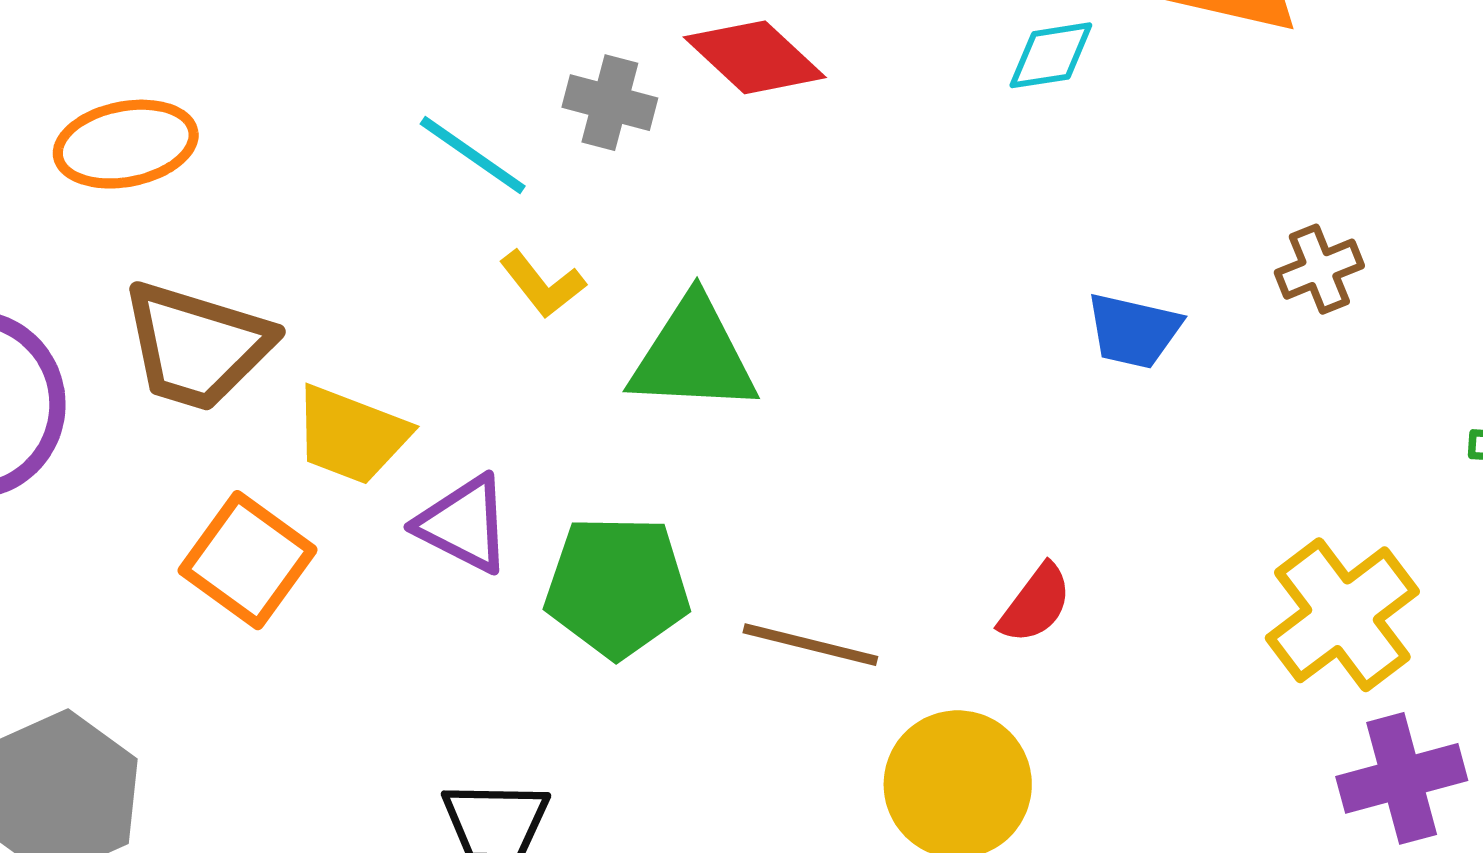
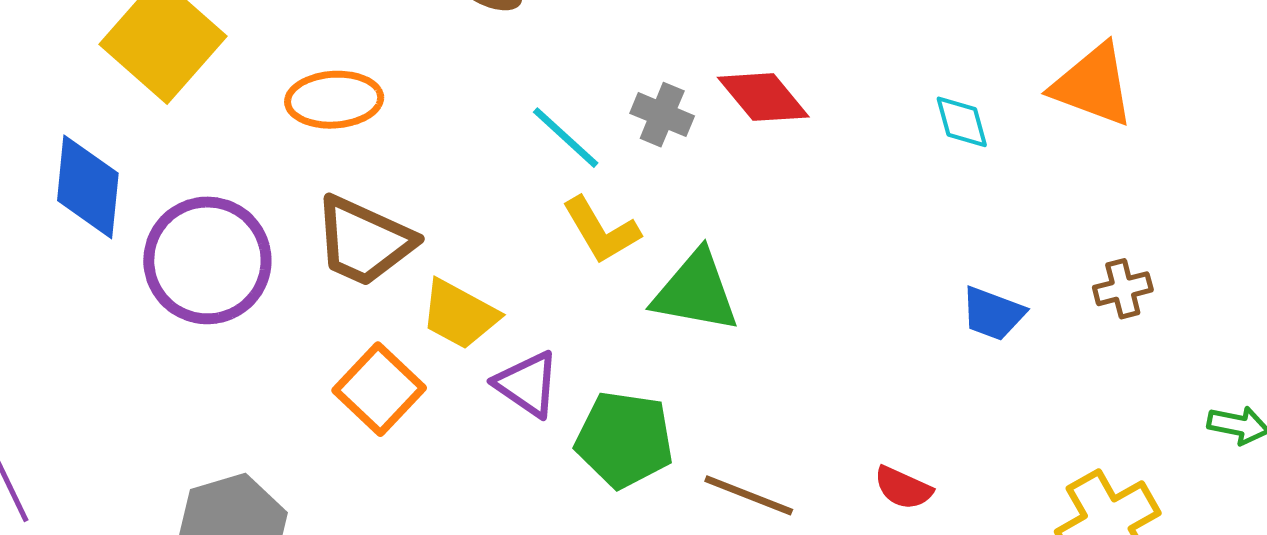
cyan diamond: (1051, 55) -> (962, 122), turned 76
yellow L-shape: (542, 284) -> (601, 230), size x1.4
red semicircle: (1035, 604) -> (903, 488), turned 70

